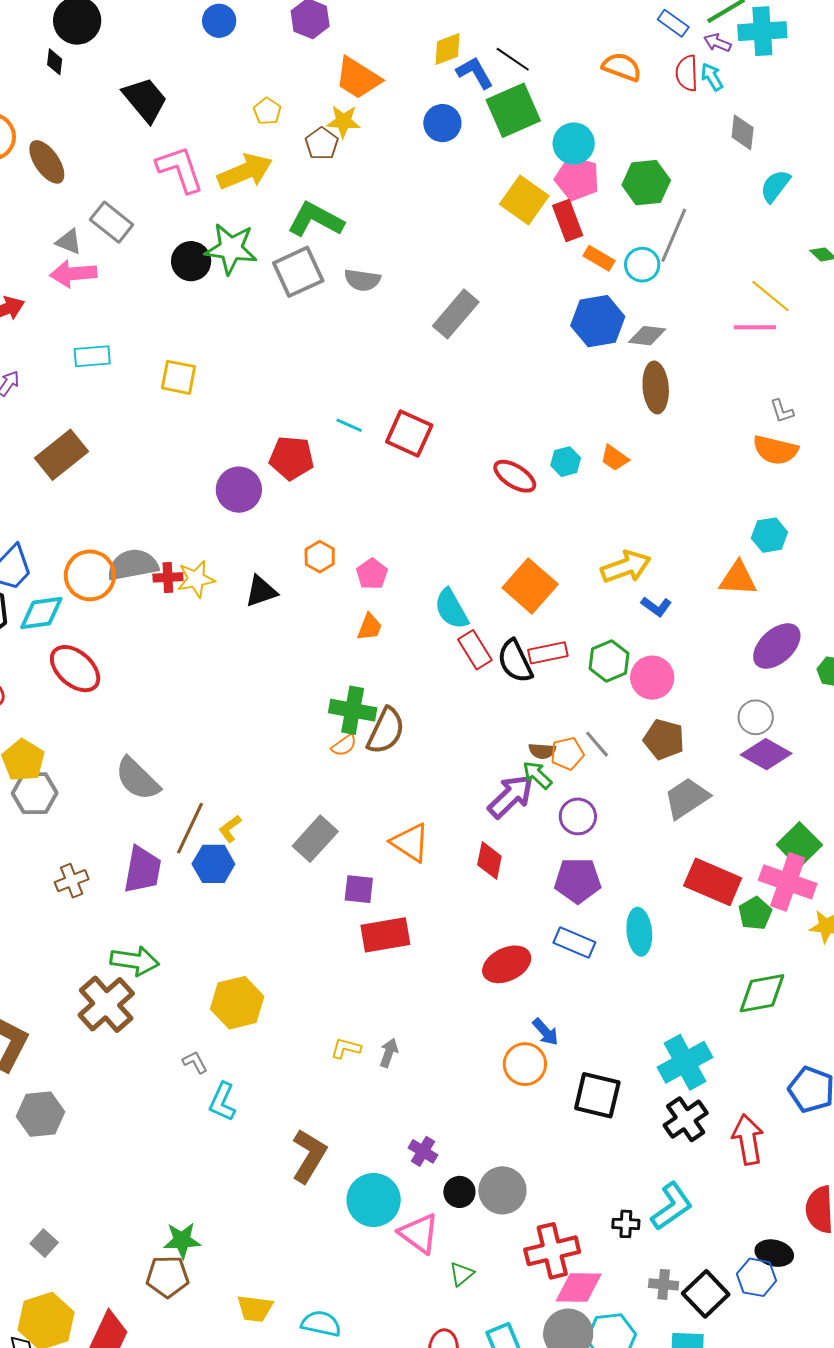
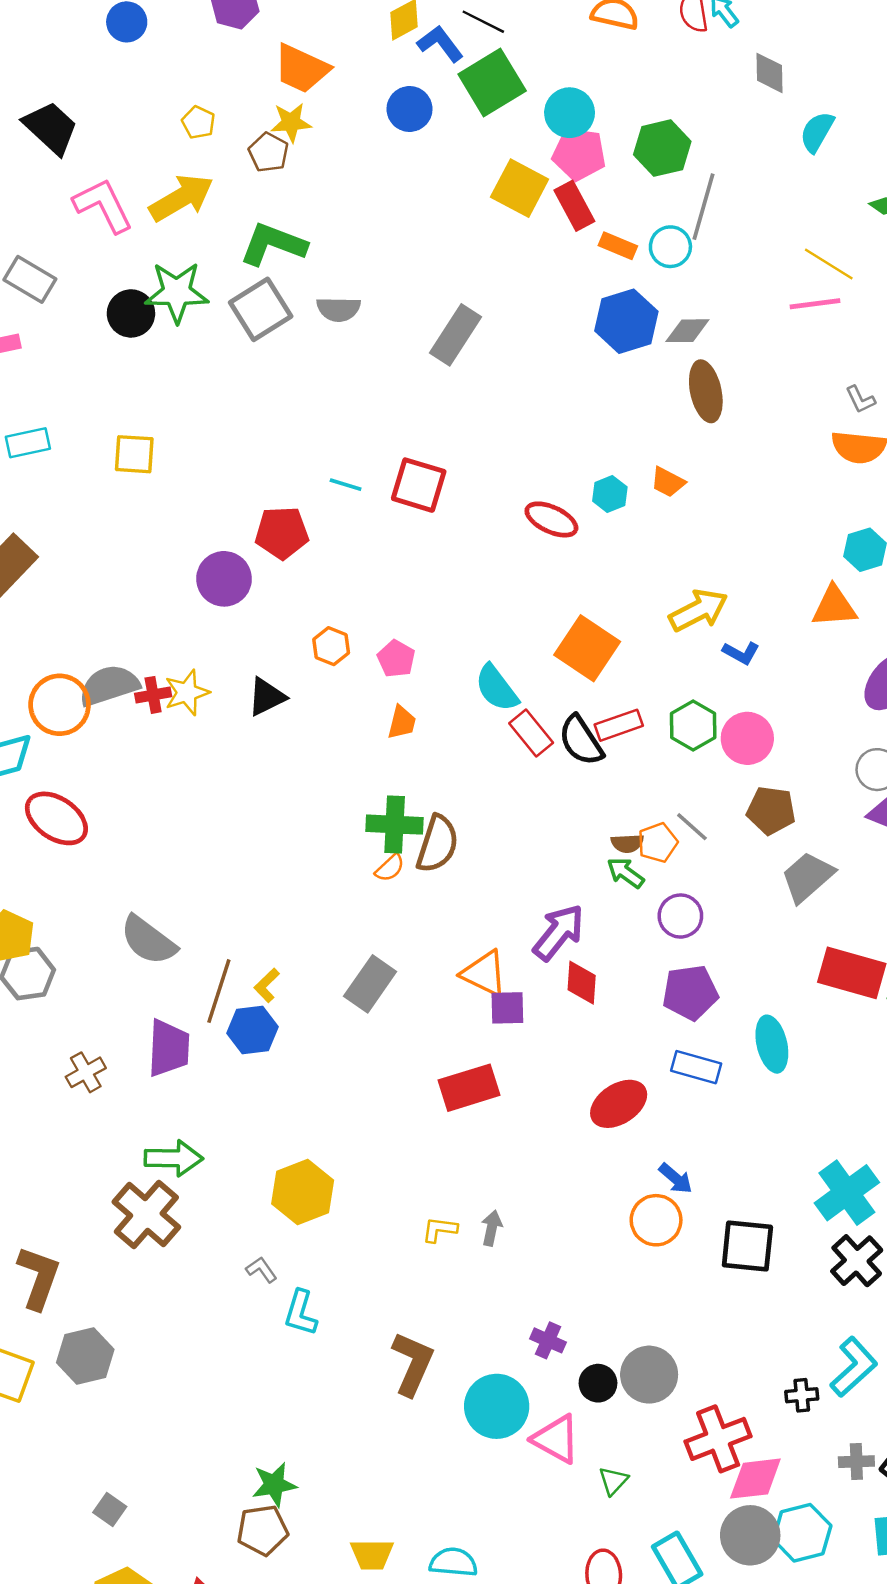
purple arrow: (511, 796) -> (559, 932), moved
purple square: (359, 889) -> (507, 1008), moved

